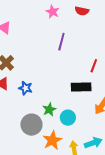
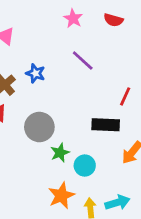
purple line: (61, 42) -> (83, 60), turned -66
blue star: (26, 88) -> (36, 73), moved
gray circle: (31, 125) -> (39, 127), moved

